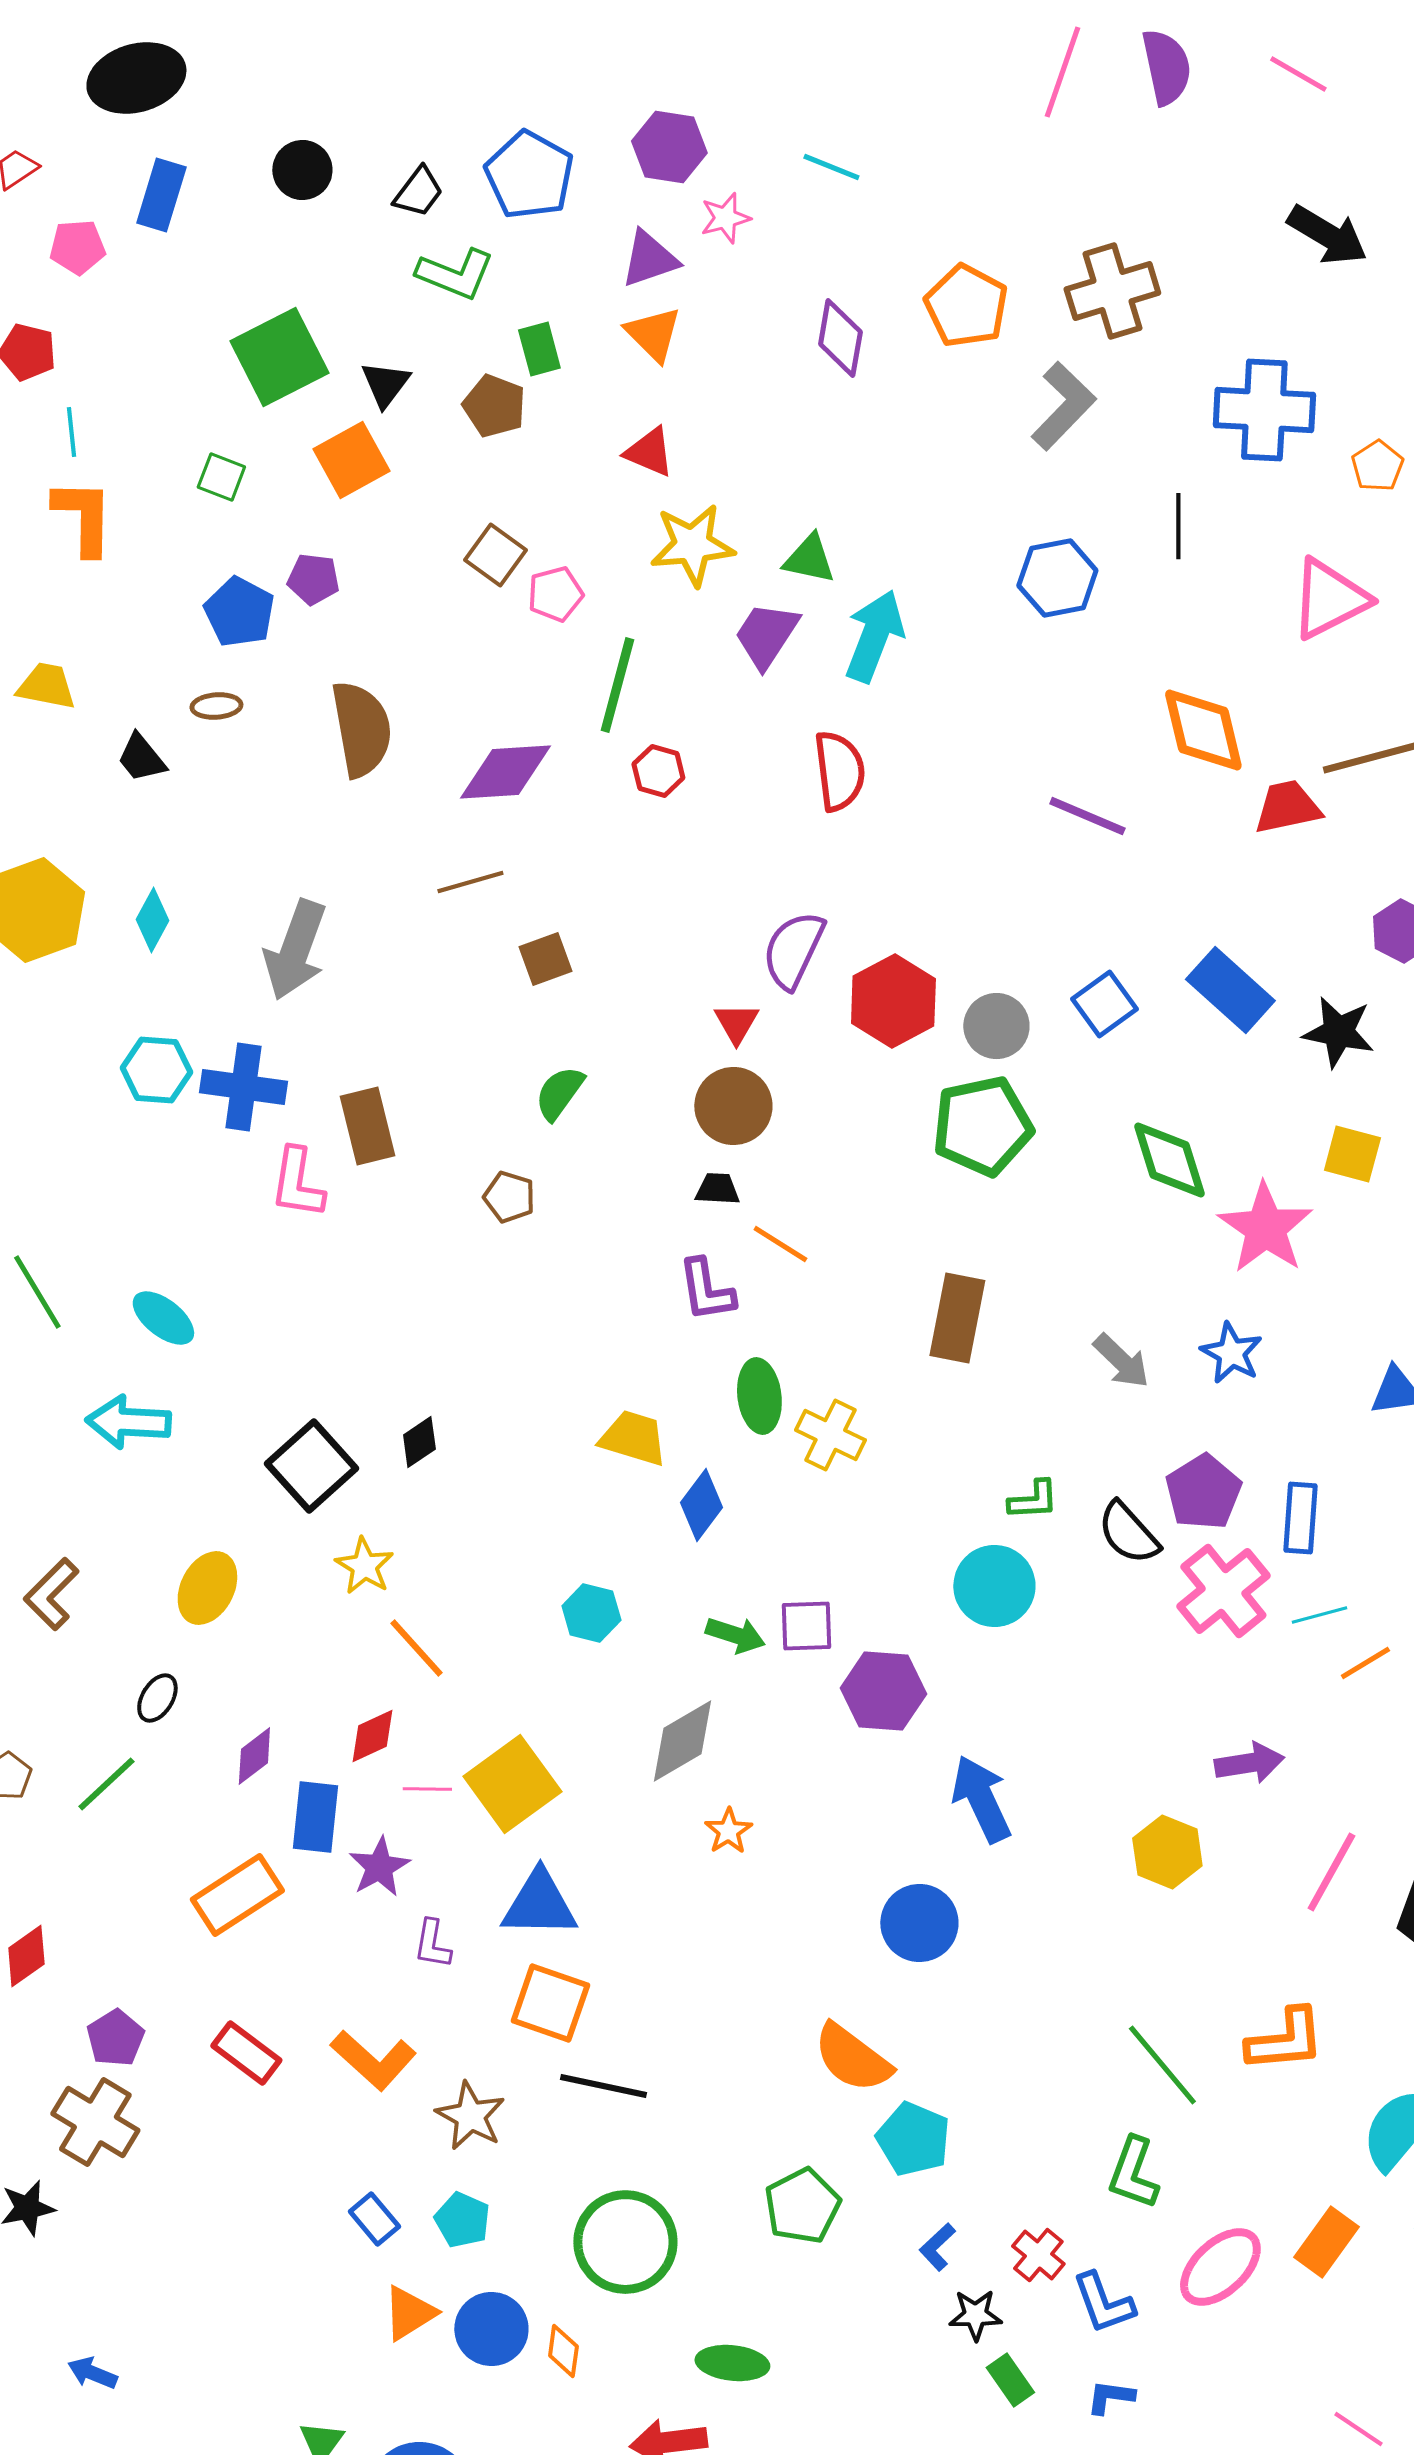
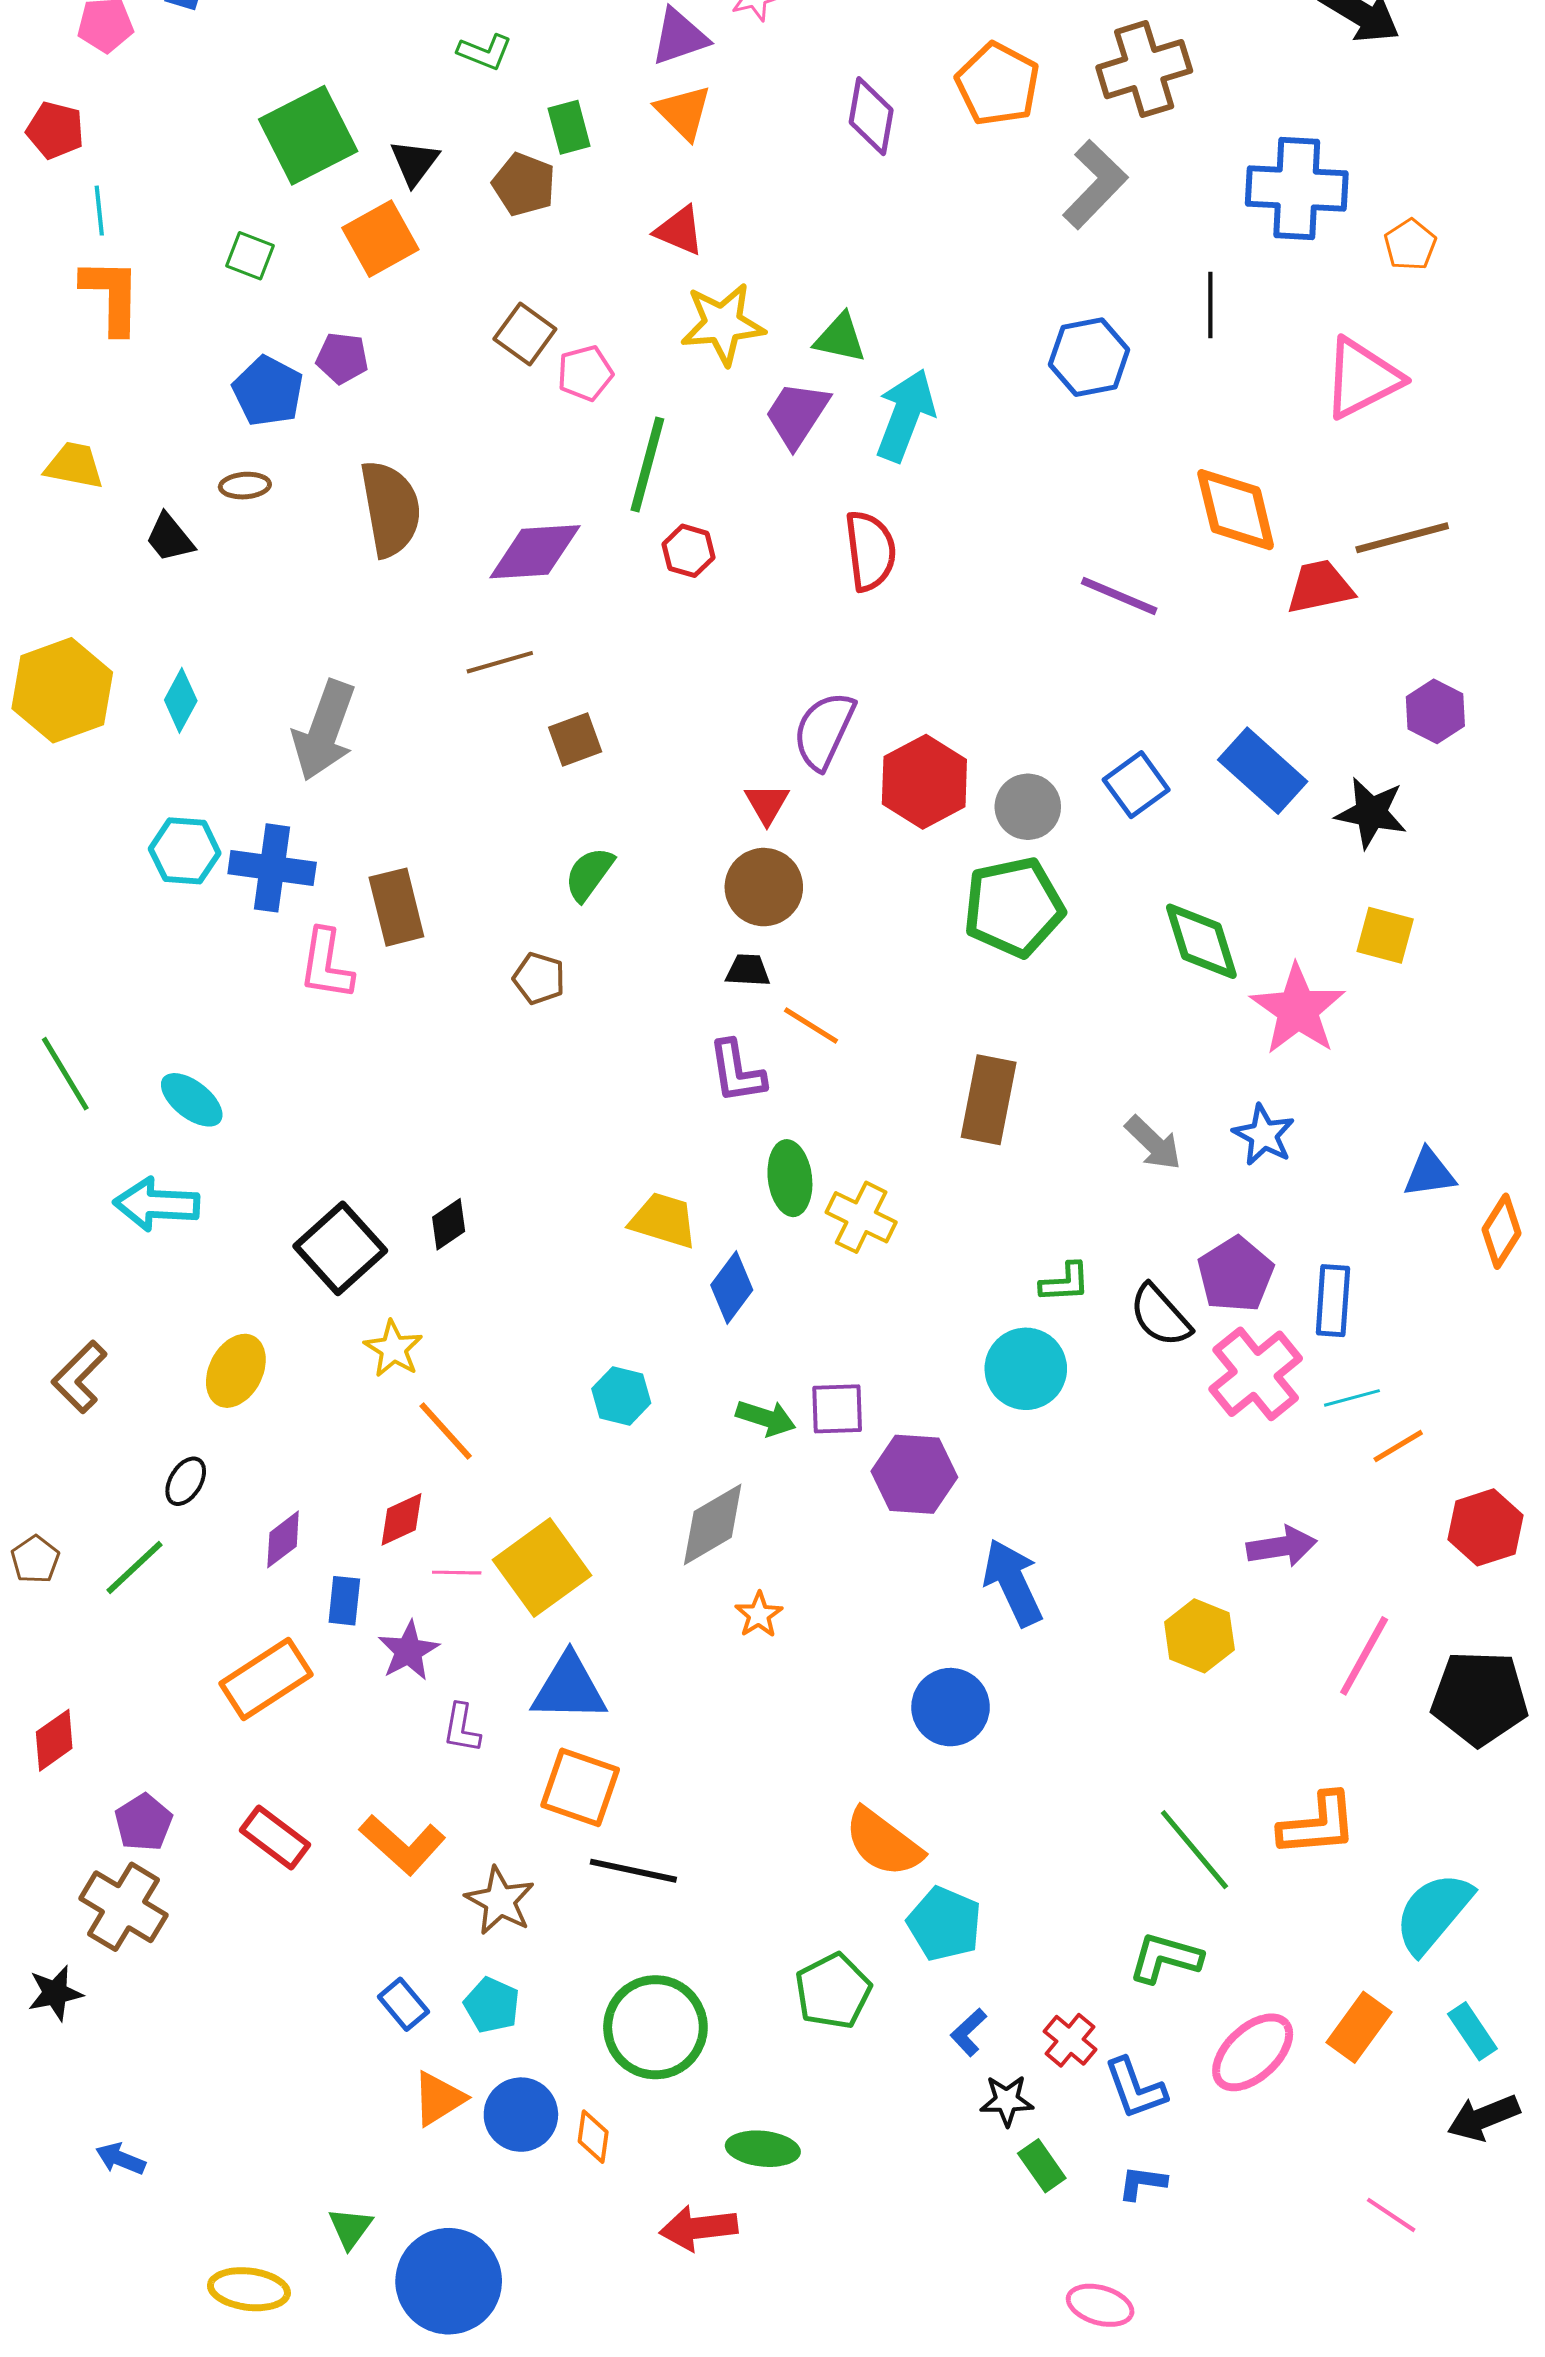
green L-shape: (455, 274) -> (485, 52), size x0.7
blue rectangle: (315, 1817) -> (344, 1601), size x0.7
green L-shape: (1133, 2173) -> (1165, 1958), turned 86

